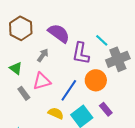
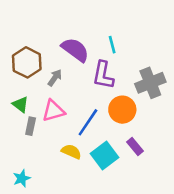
brown hexagon: (21, 28) -> (27, 62), moved
cyan line: (102, 40) -> (112, 45), moved, turned 32
green triangle: (16, 68) -> (20, 104), moved
gray rectangle: (24, 93) -> (31, 126), turned 48

